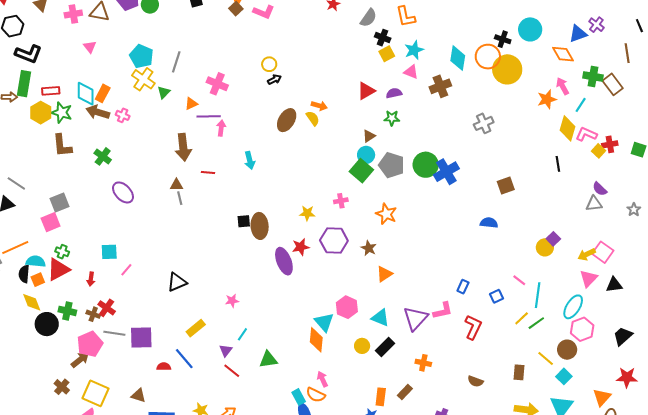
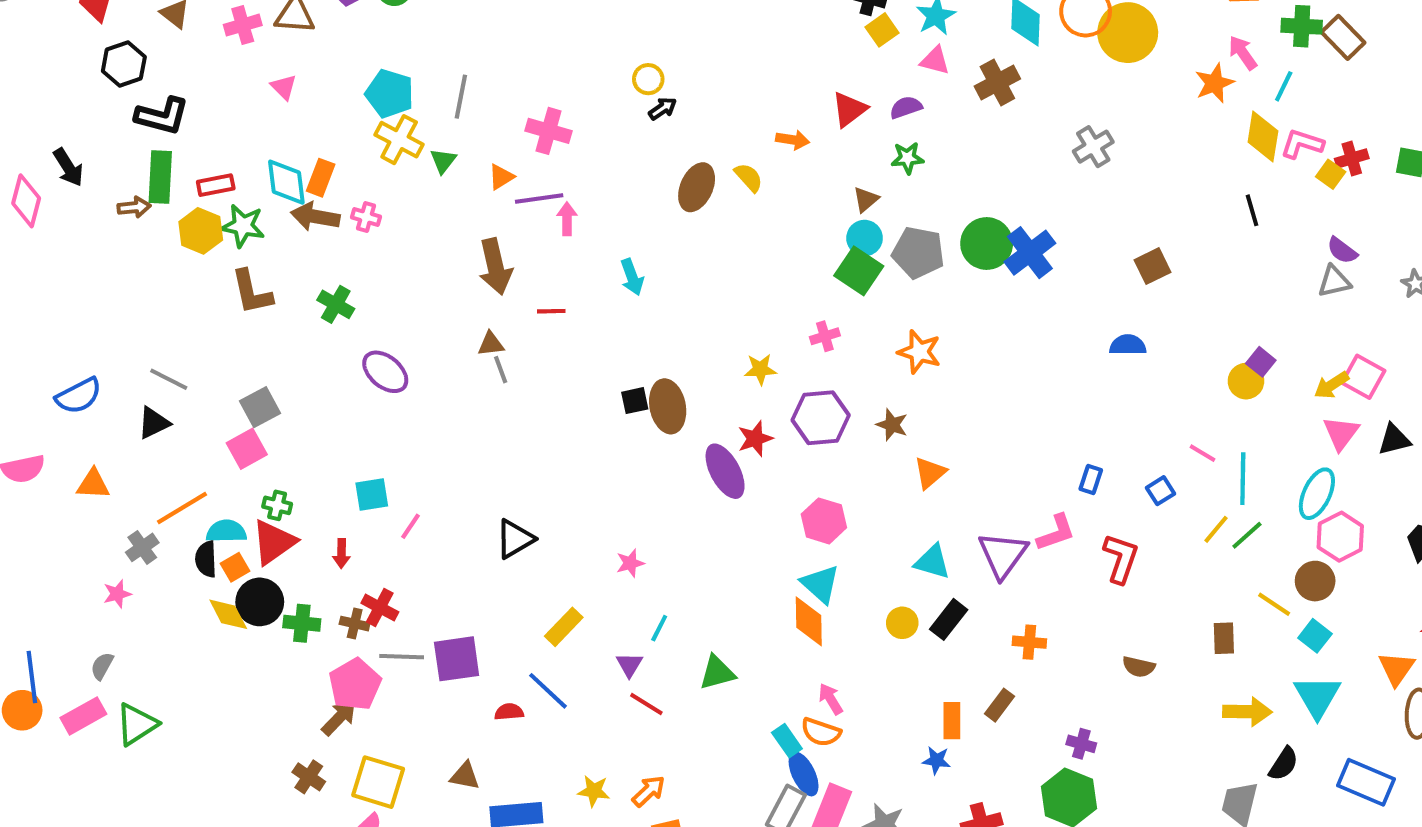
orange arrow: (319, 106) -> (793, 140), moved
pink hexagon: (347, 307) -> (824, 521), moved
black circle: (47, 324) -> (260, 602), moved

